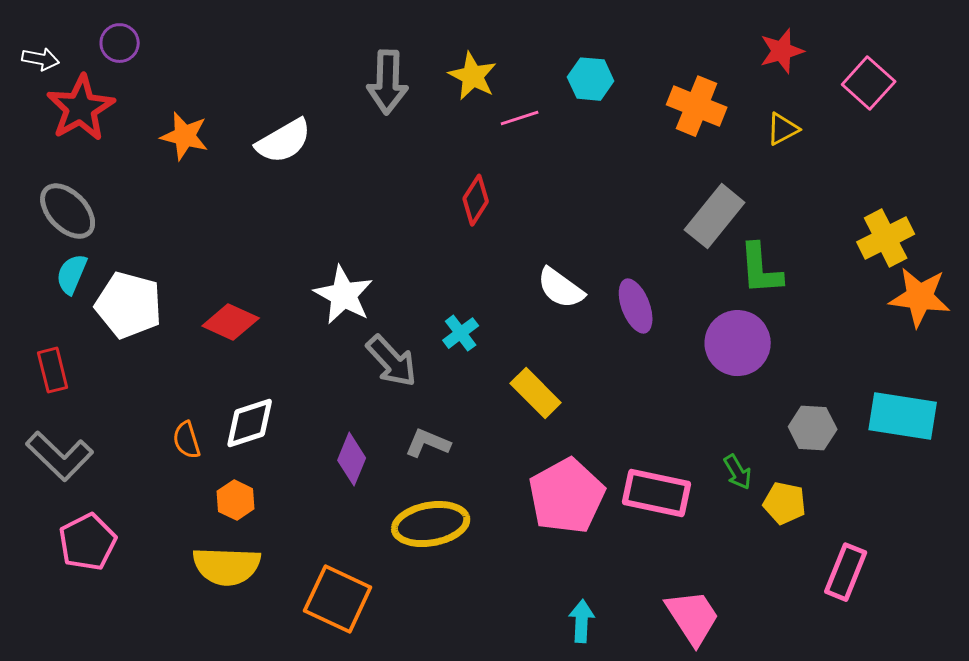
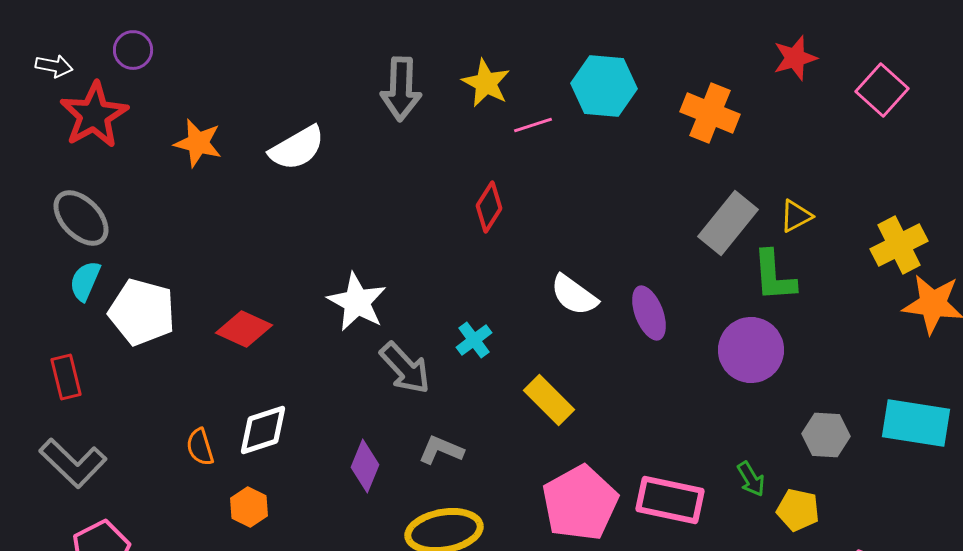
cyan hexagon: (591, 79) -> (604, 86), size x1.4
yellow triangle: (783, 129) -> (796, 216), moved

